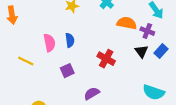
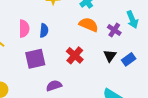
orange semicircle: (127, 23) -> (89, 25), moved
purple cross: (147, 31) -> (114, 30), moved
purple square: (67, 71) -> (35, 59), size x1.5

